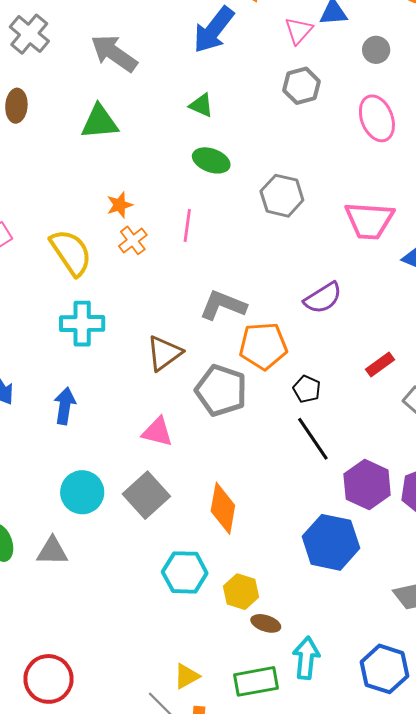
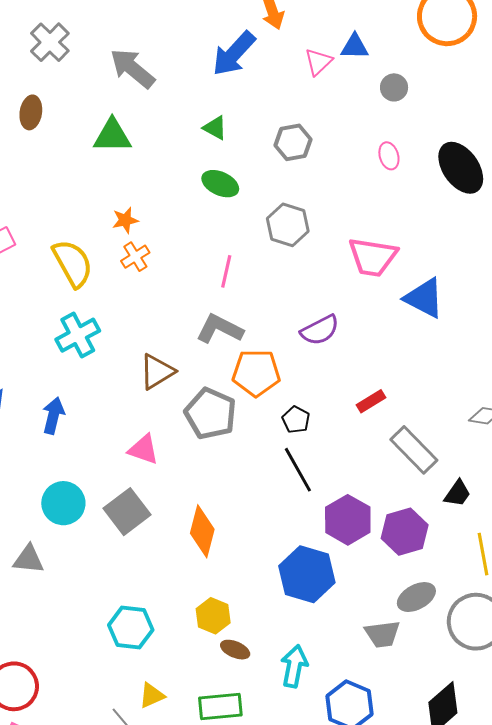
gray hexagon: (301, 86) -> (293, 142), moved
pink ellipse: (377, 118) -> (389, 156), size x0.6
pink line: (187, 226) -> (226, 271), moved
cyan cross: (82, 324) -> (78, 335), turned -33
cyan hexagon: (185, 572) -> (131, 628), moved
cyan arrow: (306, 658) -> (294, 666), moved

